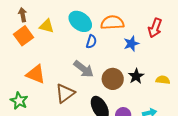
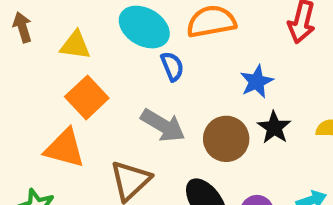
orange square: (24, 36) -> (87, 97), moved
blue semicircle: (91, 42) -> (172, 66), turned -32
blue star: (131, 44) -> (257, 82), moved

